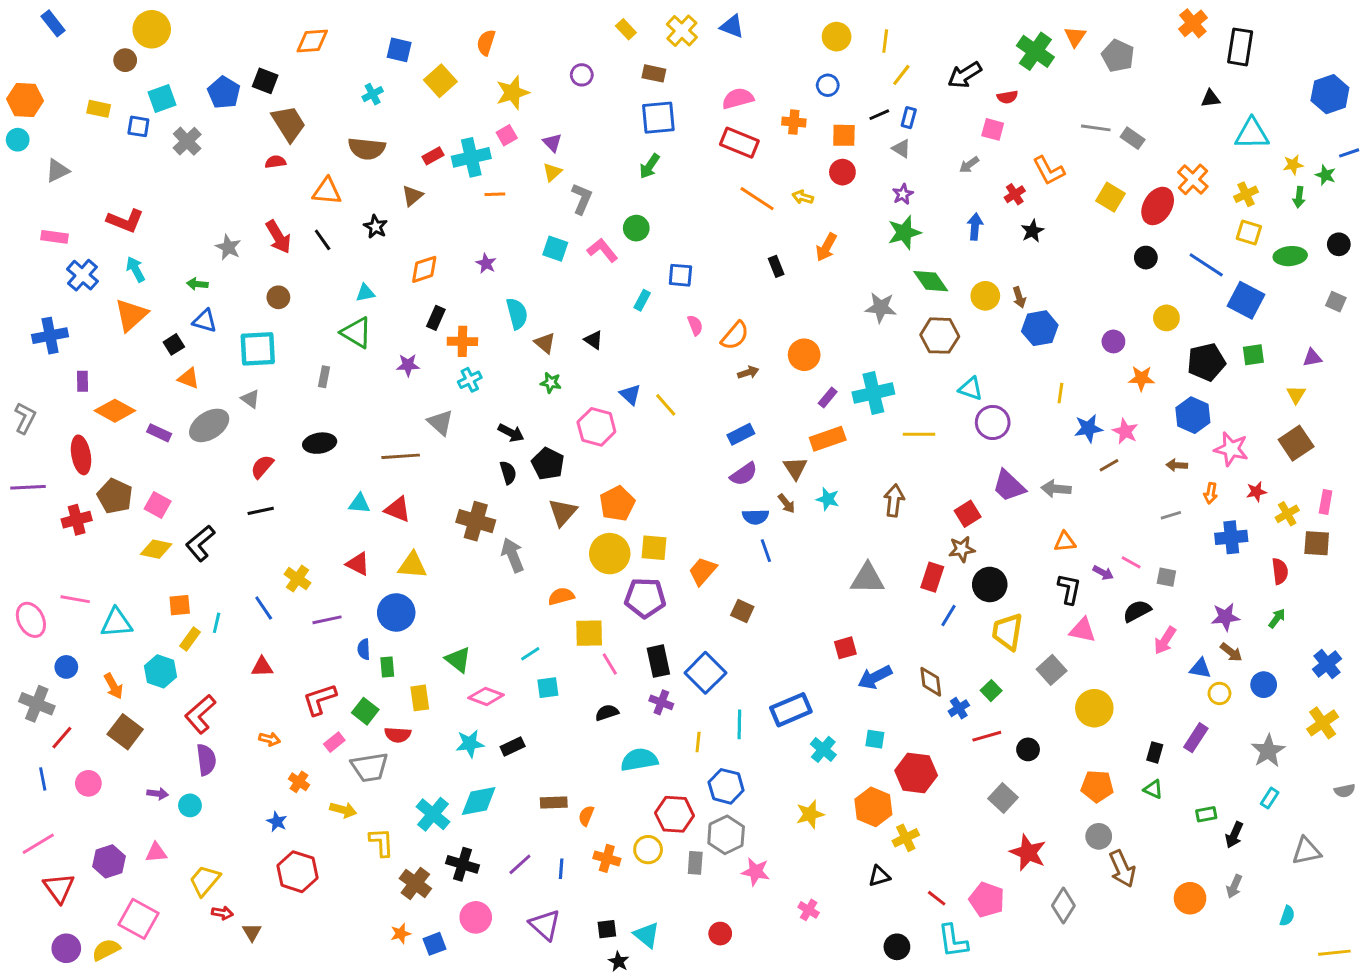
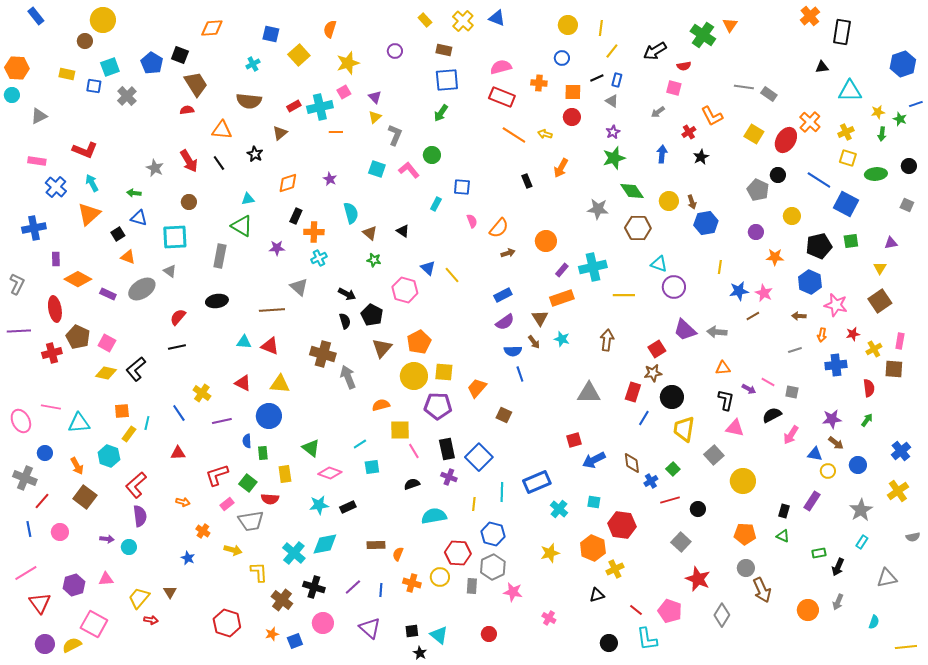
gray pentagon: (1118, 56) -> (758, 190), moved
gray rectangle: (324, 377) -> (220, 256), size x1.6
red hexagon: (298, 872) -> (227, 623), moved
brown triangle: (252, 932) -> (170, 592), moved

